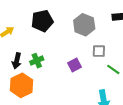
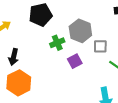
gray hexagon: (84, 25) -> (80, 31), moved
green cross: (37, 61) -> (57, 43), moved

